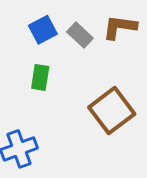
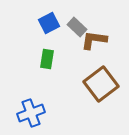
brown L-shape: (120, 27) -> (94, 40), moved

